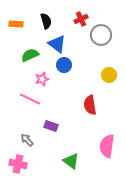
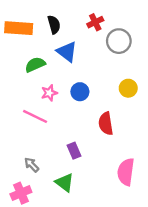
orange rectangle: (16, 24) -> (19, 28), size x1.6
blue circle: (64, 65) -> (80, 92), moved
purple rectangle: (51, 126) -> (74, 151), moved, turned 48
green triangle: (71, 161) -> (65, 182), moved
pink cross: (18, 164) -> (21, 193), turned -36

